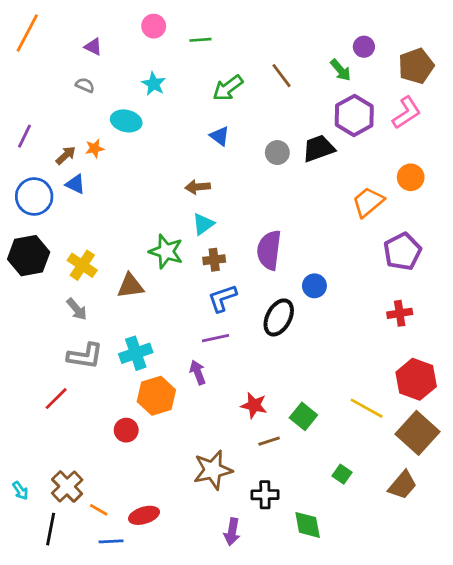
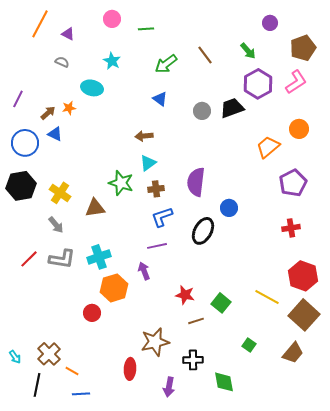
orange line: (27, 33) -> (40, 24), moved
purple circle: (364, 47) -> (270, 23), moved
red line: (56, 399) -> (29, 259), moved
red ellipse: (144, 515) -> (130, 369), moved, turned -70

